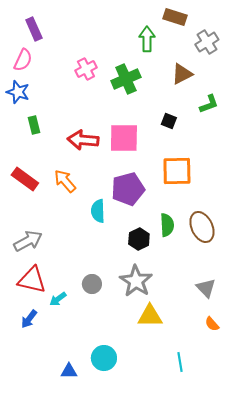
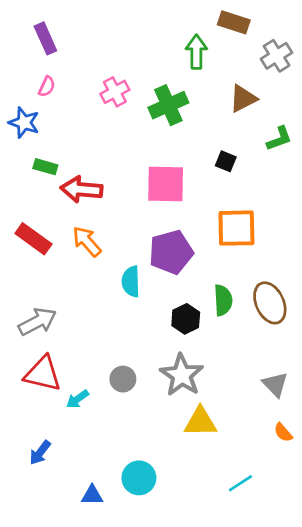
pink semicircle: (23, 60) -> (47, 87), moved, size x0.7
green rectangle: (34, 125) -> (45, 167), turned -60
red arrow: (83, 140) -> (81, 189), moved
blue arrow: (29, 319) -> (40, 453), moved
cyan line: (180, 362) -> (240, 483), turned 66

